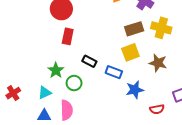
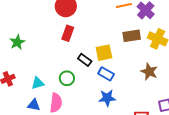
yellow square: (130, 52) -> (104, 53), moved
green star: (56, 70) -> (17, 42), moved
blue star: (135, 90) -> (107, 98), moved

